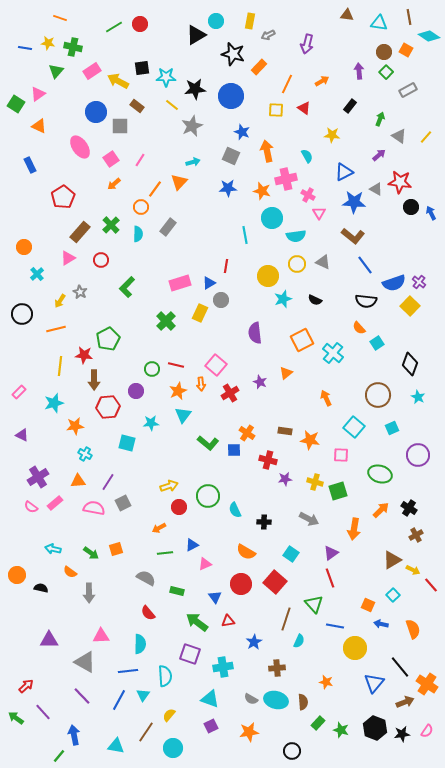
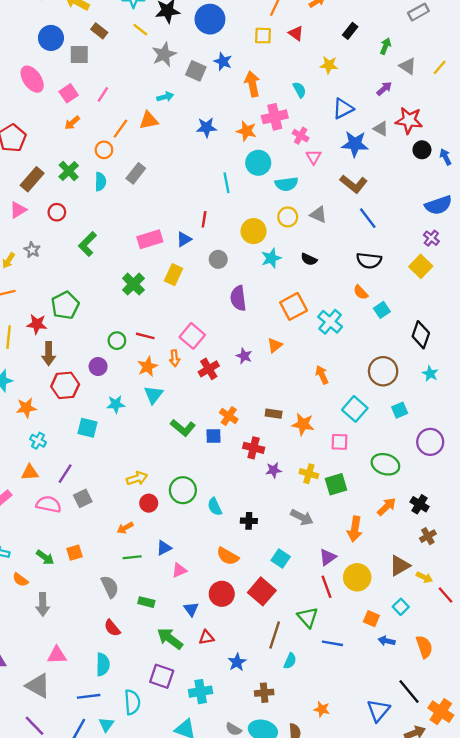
gray square: (231, 156) -> (196, 71), moved
orange triangle: (179, 182) -> (149, 120), turned 36
blue semicircle: (394, 283) -> (438, 205), moved
gray circle: (221, 300) -> (218, 259), moved
gray semicircle: (146, 578) -> (110, 587), turned 36
yellow circle: (355, 648) -> (357, 577), moved

